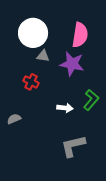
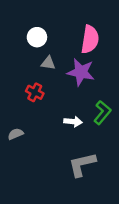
white circle: (33, 33) -> (37, 37), size x0.6

